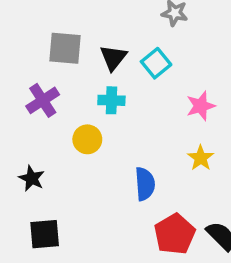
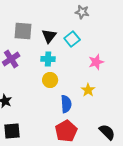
yellow circle: (87, 139) -> (50, 80), moved
yellow star: (201, 158) -> (88, 90), moved
red pentagon: (175, 234) -> (66, 131), moved

